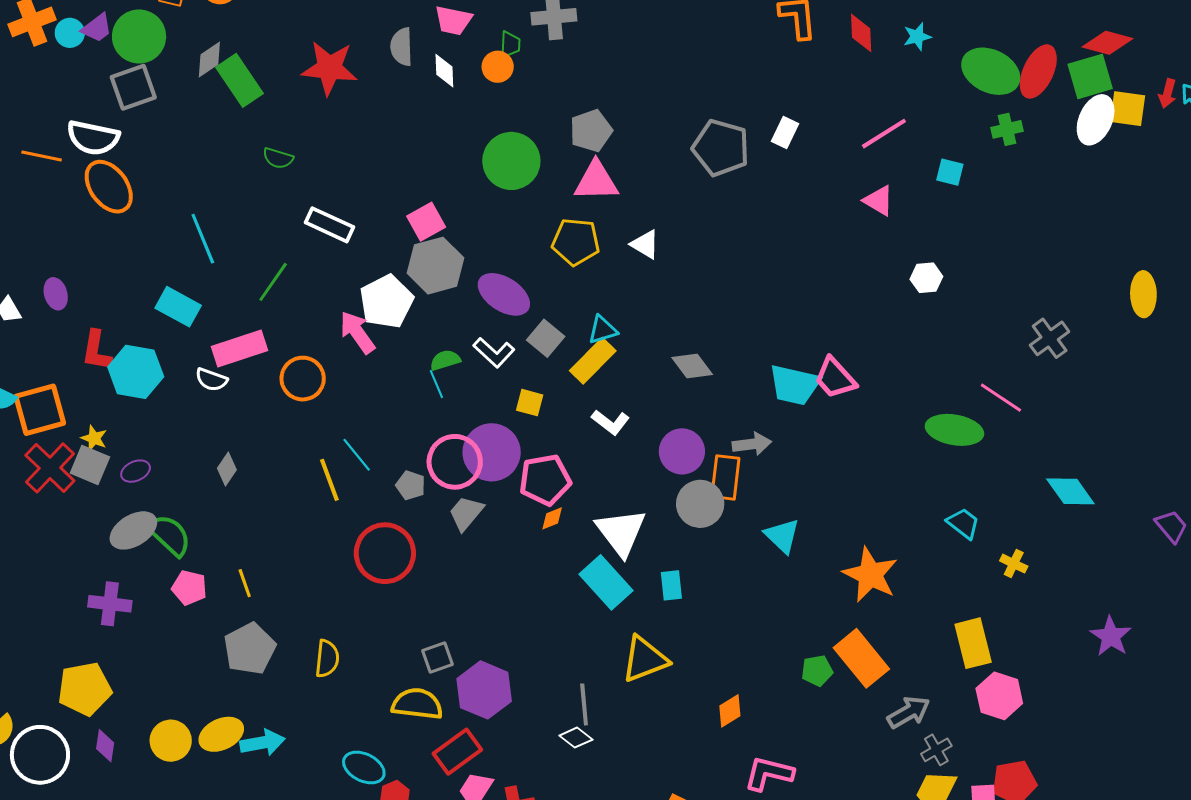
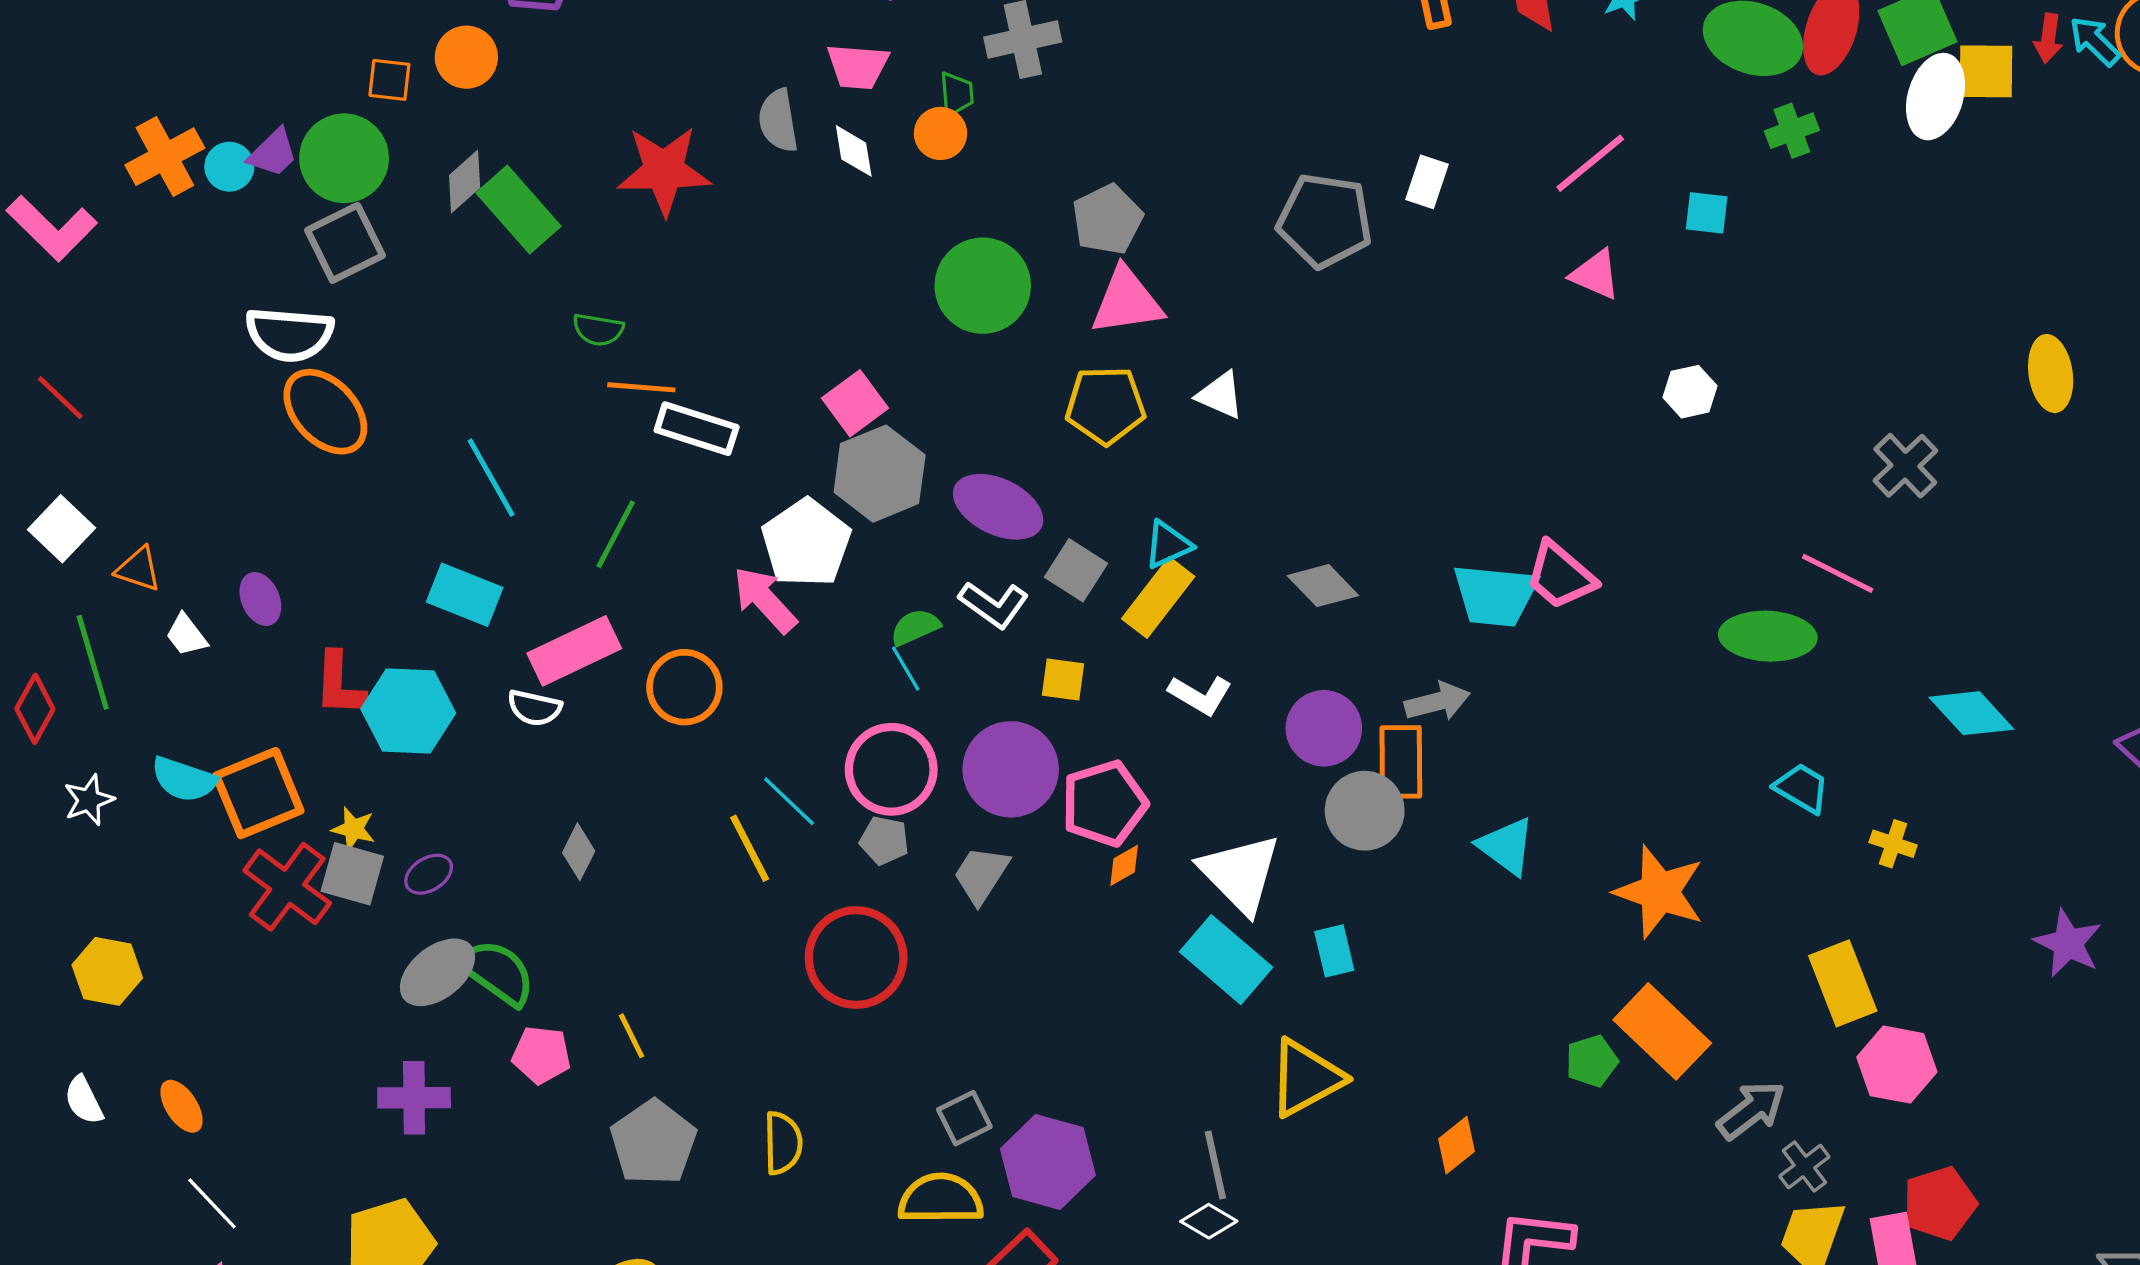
orange line: (42, 156) -> (641, 387), moved
pink circle: (455, 462) -> (891, 769), moved

